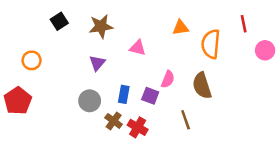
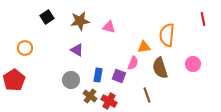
red line: (244, 24) -> (203, 19), moved
orange triangle: (180, 28) -> (144, 47), moved
pink triangle: (138, 48) -> (109, 27), moved
pink circle: (265, 50) -> (193, 64), moved
purple triangle: (97, 63) -> (77, 50), turned -40

